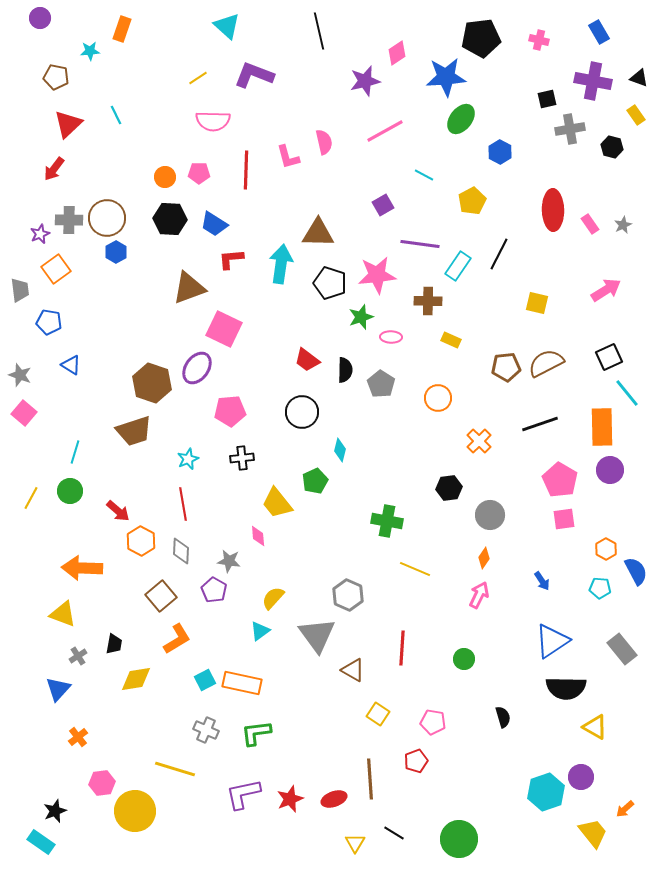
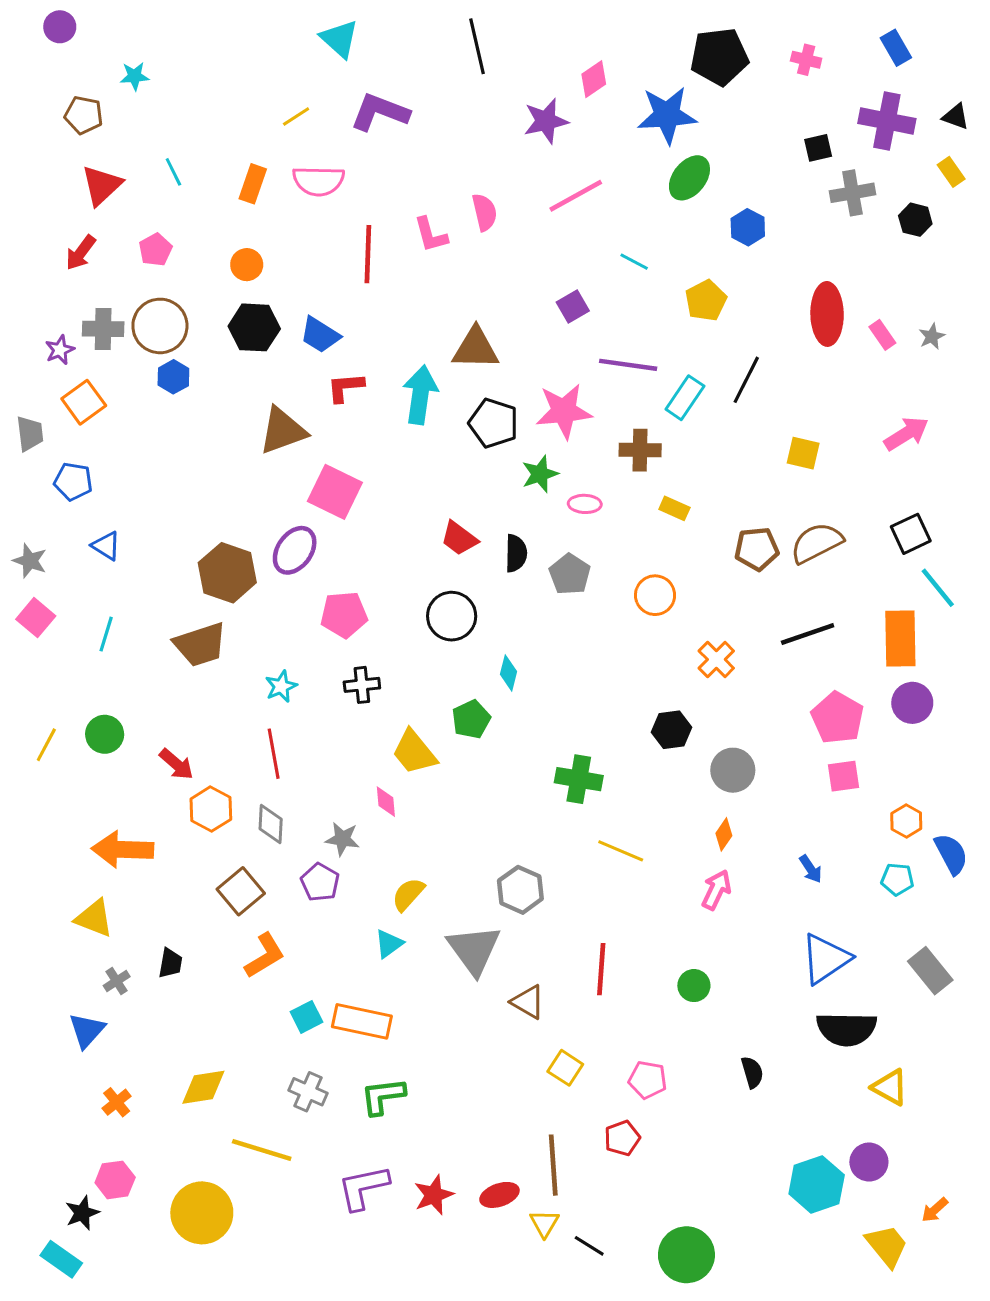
orange rectangle: (122, 29) -> (253, 184), moved
pink pentagon: (199, 173) -> (155, 250), moved, turned -30
cyan line: (75, 452) -> (106, 634), moved
yellow diamond: (136, 679) -> (203, 1087), moved
pink hexagon: (102, 783) -> (115, 1180), moved
yellow triangle: (355, 843) -> (544, 1223), moved

